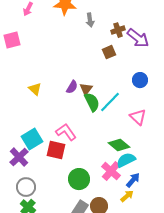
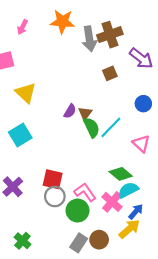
gray arrow: (90, 20) -> (89, 39), size x1.6
brown cross: (118, 30) -> (110, 35), moved, size x1.6
yellow triangle: (35, 89) -> (26, 93), moved, size x1.5
pink L-shape: (66, 132) -> (85, 192), moved
cyan square: (32, 139) -> (20, 135), moved
gray circle: (26, 187) -> (55, 196), moved
yellow arrow: (127, 196) -> (129, 229), size x1.5

